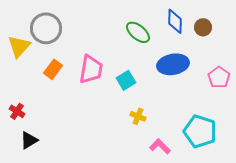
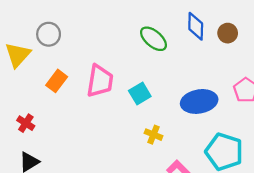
gray circle: (46, 28) -> (49, 34), size x0.7
blue ellipse: (173, 64) -> (199, 101), moved
red cross: (17, 111) -> (26, 123), moved

